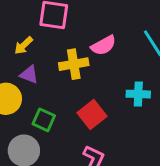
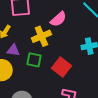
green square: (44, 120) -> (34, 60), moved

